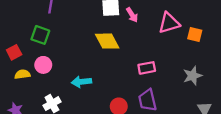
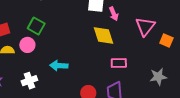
pink triangle: (169, 23) -> (145, 26), turned -45
green square: (40, 35) -> (36, 26), moved
yellow diamond: (107, 41) -> (104, 36), moved

